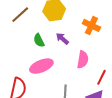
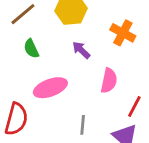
green semicircle: (39, 40) -> (31, 49), moved

